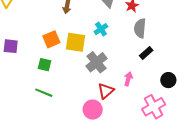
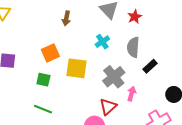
gray semicircle: (140, 28) -> (133, 47), moved
yellow square: (76, 42) -> (77, 68), moved
gray cross: (96, 62) -> (114, 77), moved

